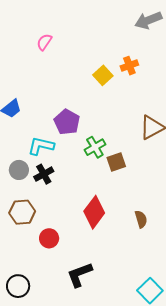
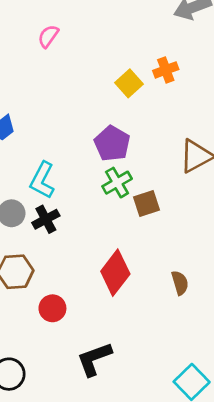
purple pentagon: (67, 122) -> (112, 144), moved
cyan L-shape: (41, 146) -> (42, 180), turned -76

